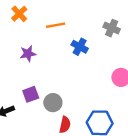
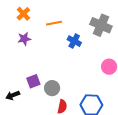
gray cross: (112, 28) -> (101, 25), size x1.5
purple star: (28, 54) -> (24, 39), moved

